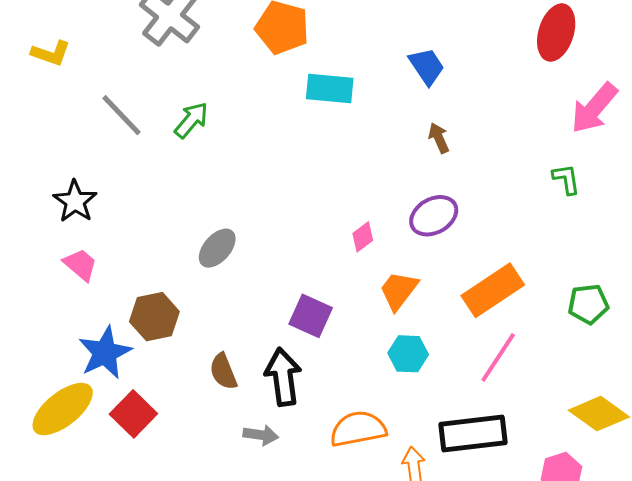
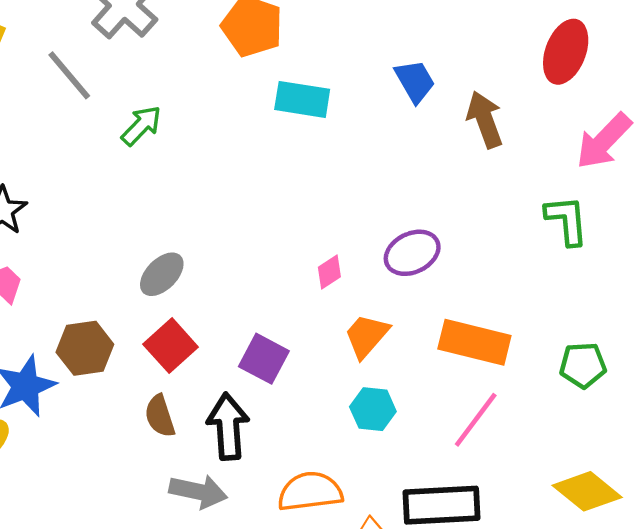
gray line: (121, 115) -> (69, 75), moved
brown arrow: (439, 138) -> (485, 120), moved, size x1.6
green L-shape: (566, 179) -> (567, 220), size x1.4
orange rectangle: (493, 290) -> (474, 342), turned 44
red square: (133, 414) -> (171, 346), moved
gray arrow: (261, 435) -> (198, 492), size x1.4

